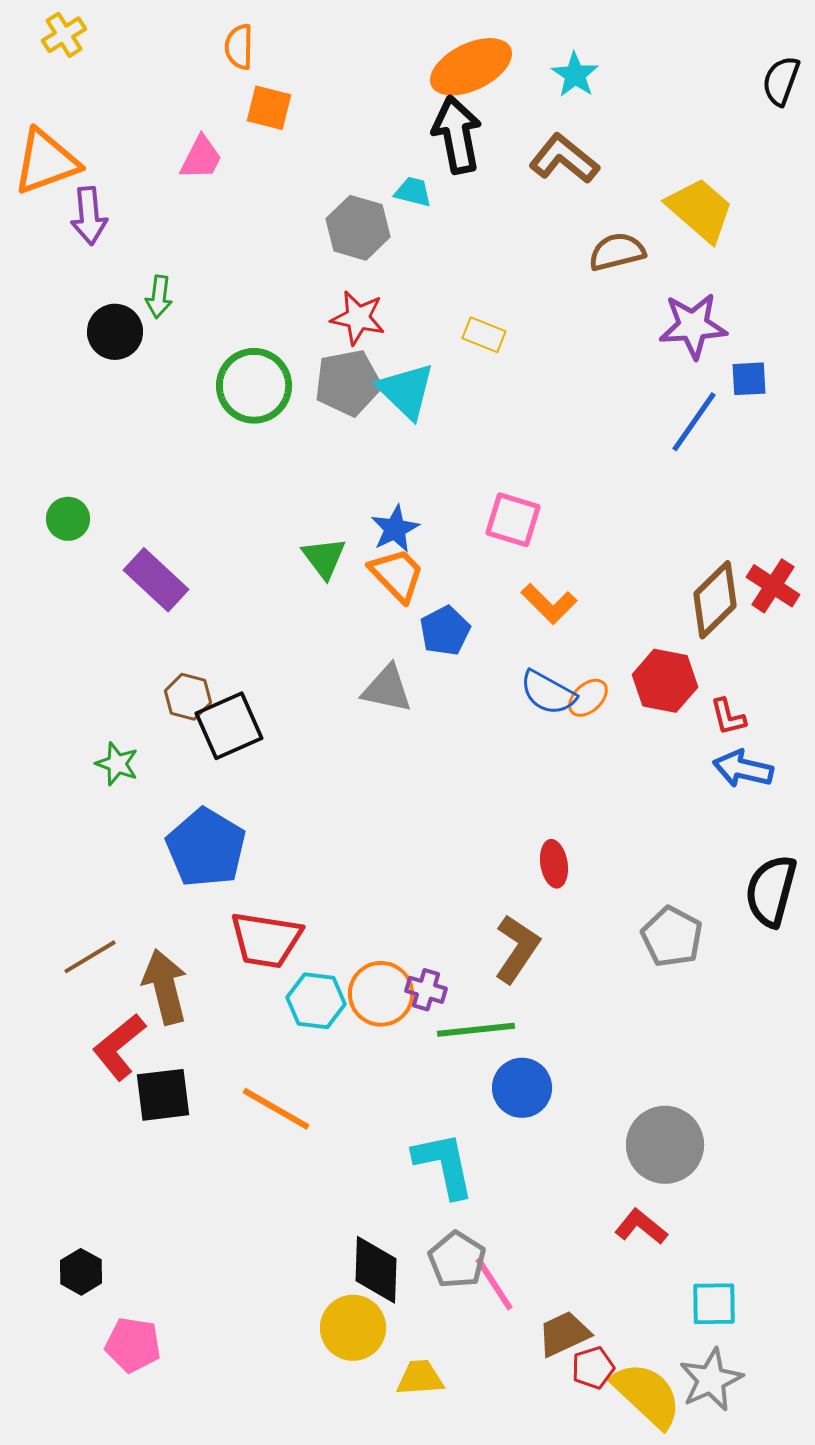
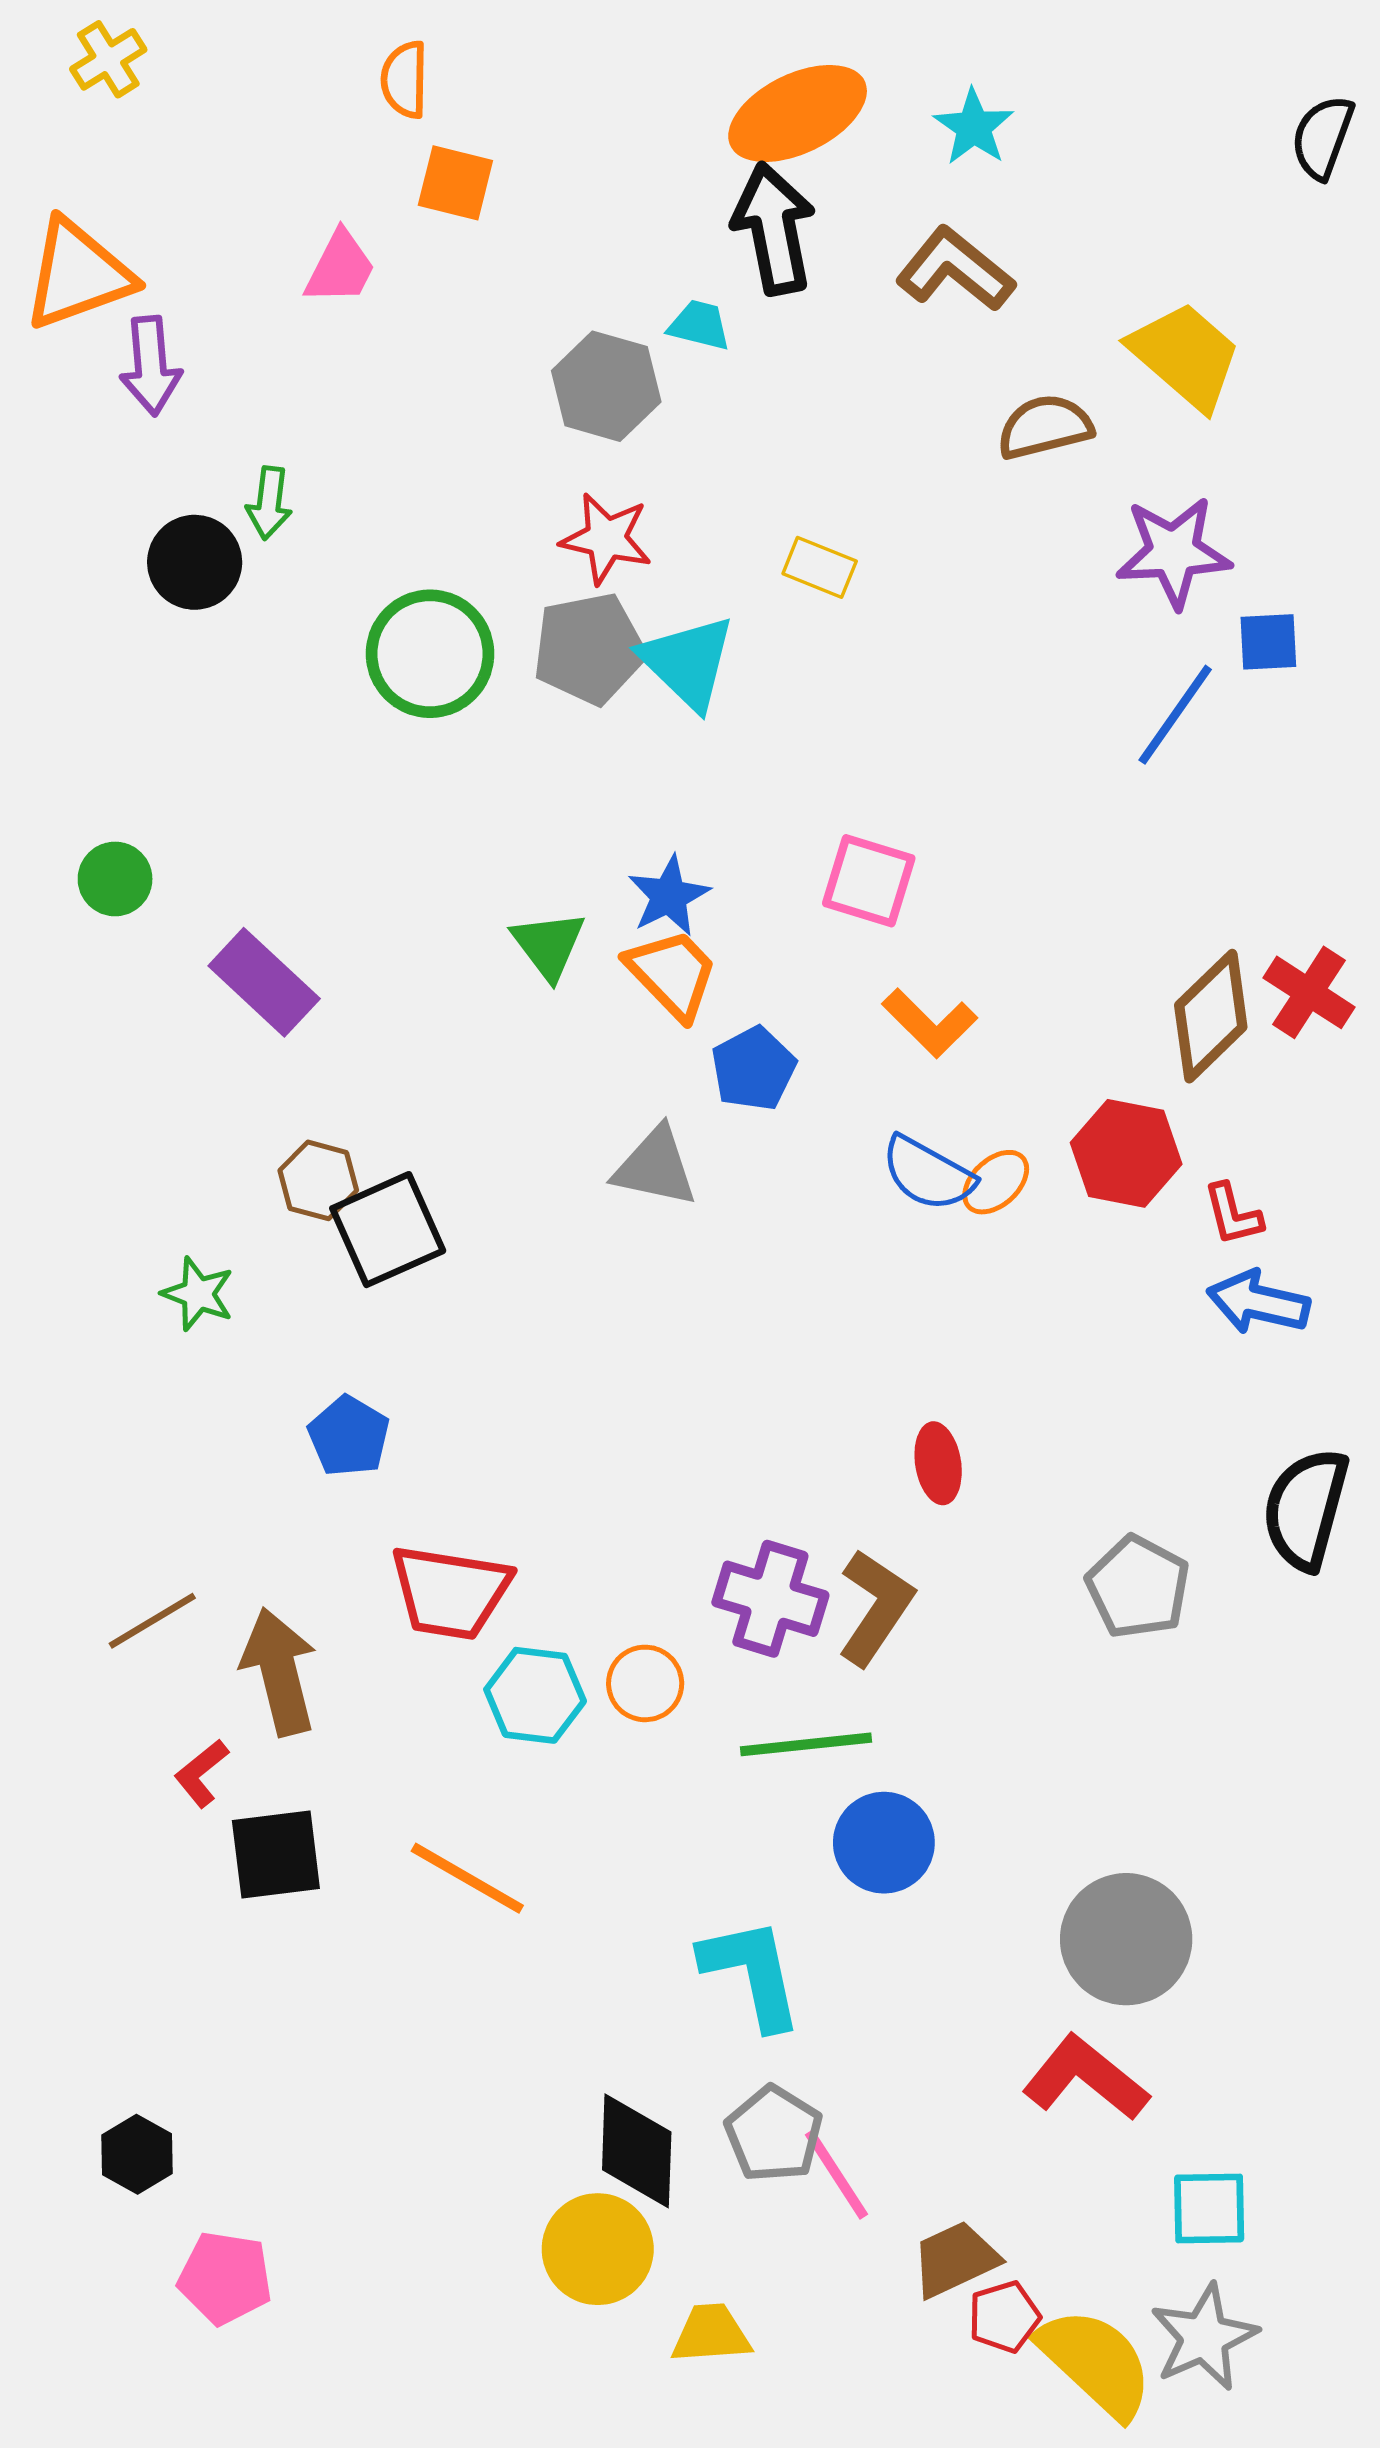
blue pentagon: (206, 848) -> (349, 1436), size x0.6
purple cross: (426, 990) -> (770, 1599), moved, size x1.6
orange circle: (381, 994) -> (645, 1683), size x0.7
red L-shape: (119, 1047) -> (201, 1773), size x0.6
red L-shape: (641, 1227) -> (1085, 2078), size x1.4

